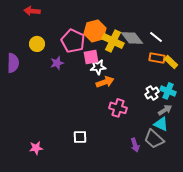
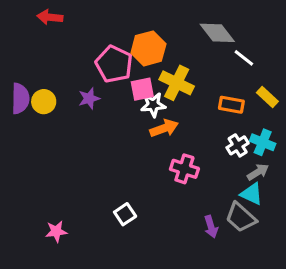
gray diamond: (132, 38) -> (217, 33), moved
yellow cross: (113, 41) -> (177, 83), moved
yellow circle: (37, 44) -> (44, 102), moved
orange rectangle: (157, 58) -> (231, 105), moved
white square: (80, 137) -> (125, 214), turned -32

